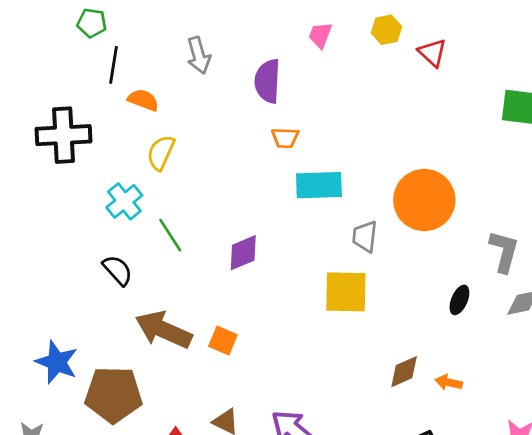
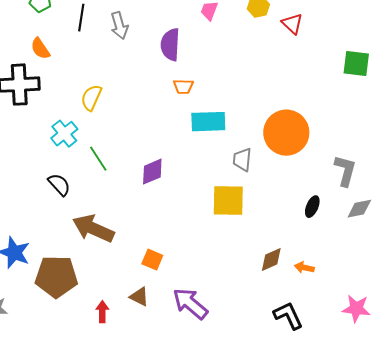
black line: (114, 65) -> (81, 18), moved
orange semicircle: (143, 100) -> (40, 49), moved, turned -145
orange square: (223, 341) -> (152, 260), moved

